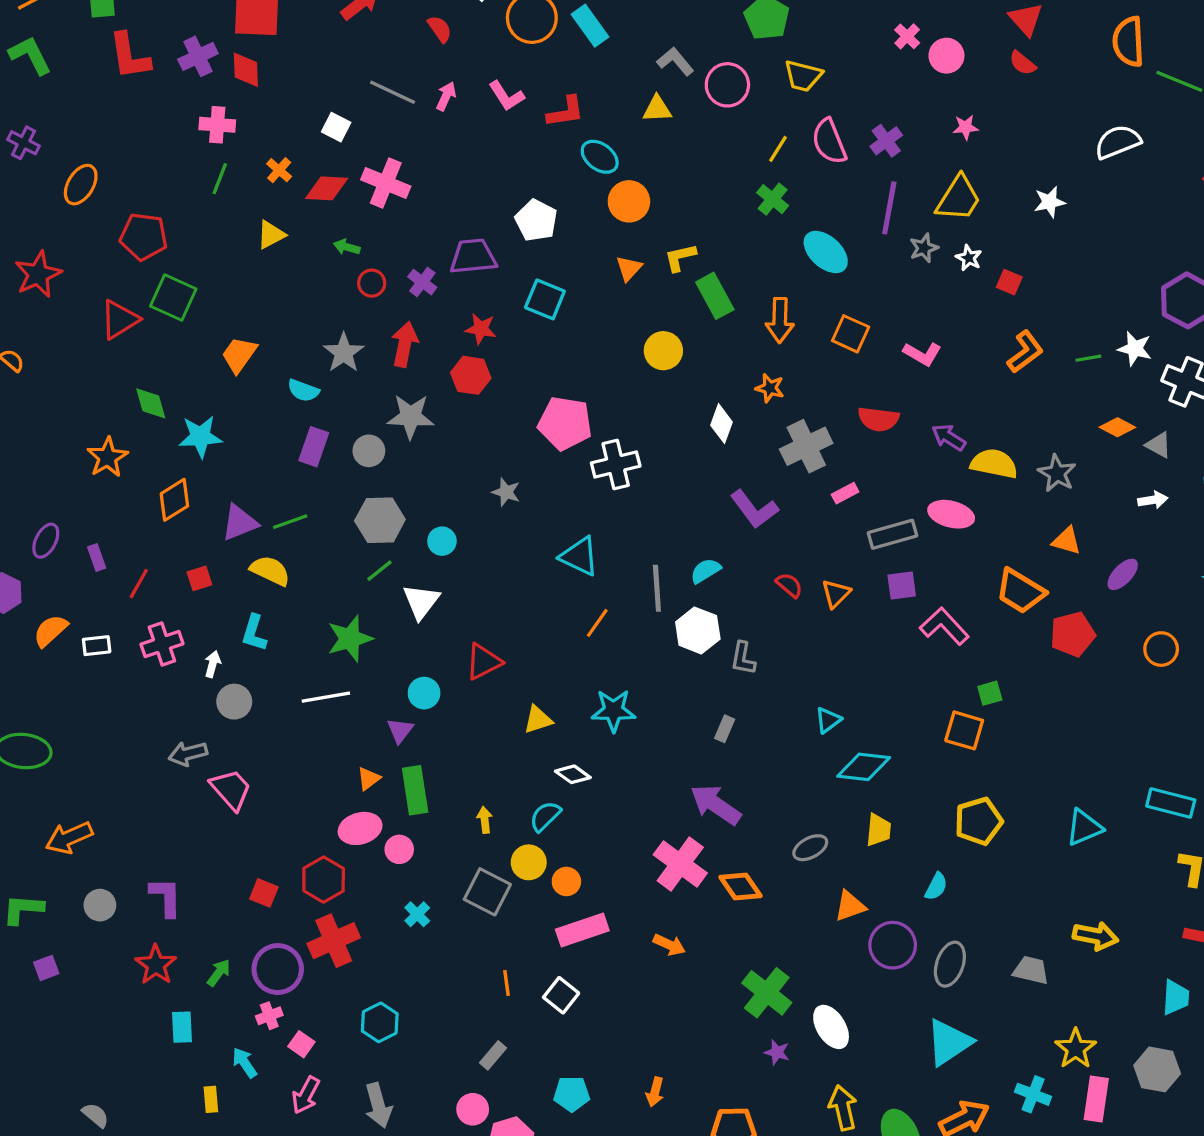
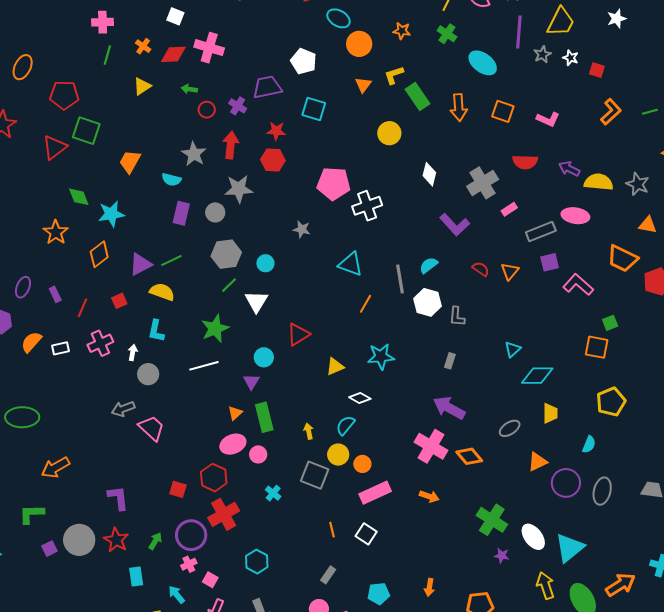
orange star: (770, 388) -> (402, 31), moved
gray circle: (100, 905) -> (79, 540), moved, size x1.6
cyan triangle: (949, 1042) -> (570, 548), moved

